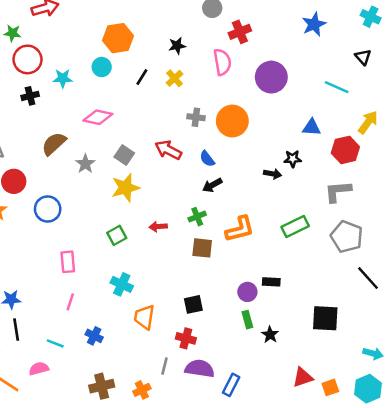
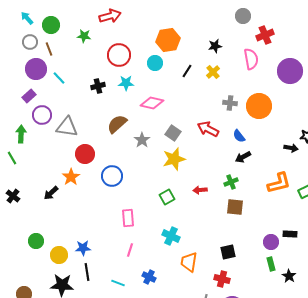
red circle: (28, 59) -> (119, 55), moved
cyan star: (63, 78) -> (126, 83), moved
orange L-shape: (240, 229) -> (279, 183), moved

